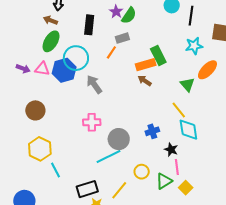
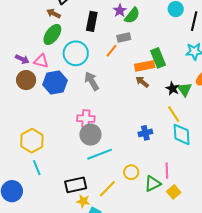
blue hexagon: (64, 70) -> (55, 82), moved
brown circle: (35, 110) -> (26, 80), moved
gray circle: (119, 139) -> (90, 135), moved
black star: (171, 150) -> (172, 89), moved
cyan line: (56, 170) -> (37, 168), moved

